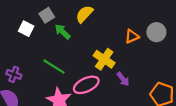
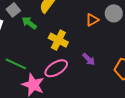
yellow cross: (104, 59) -> (58, 40), moved
green line: (54, 67) -> (16, 64), moved

